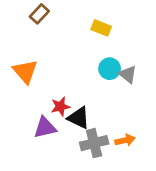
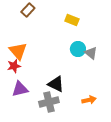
red star: (60, 107) -> (14, 66), moved
purple triangle: (45, 128) -> (20, 89), moved
gray cross: (94, 143) -> (49, 102), moved

